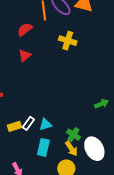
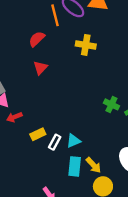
yellow rectangle: (14, 126) -> (38, 134), moved
green cross: (73, 135) -> (111, 104), moved
yellow arrow: (71, 149) -> (93, 165), moved

